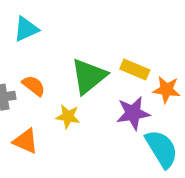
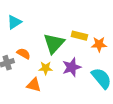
purple star: (133, 113) -> (72, 67), moved
orange triangle: (26, 141) -> (34, 85), moved

